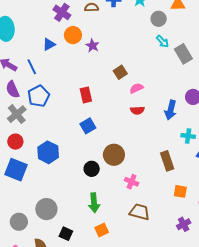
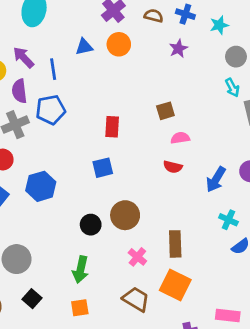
purple star: (93, 46) -> (178, 49), moved
brown rectangle: (167, 161) -> (175, 244), moved
orange square: (180, 191) -> (175, 285), moved, size x1.6

